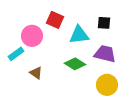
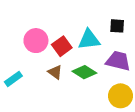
red square: (55, 20) -> (62, 46), moved, turned 30
cyan rectangle: (16, 54) -> (13, 79), moved
brown triangle: (36, 73) -> (55, 72), moved

